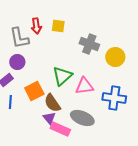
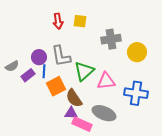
gray L-shape: (19, 38) -> (61, 56), moved
gray cross: (89, 44) -> (111, 39), turned -30
blue line: (10, 102) -> (44, 71), moved
purple triangle: (49, 118) -> (71, 113), turned -48

